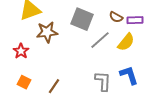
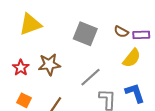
brown star: (47, 32) -> (49, 64), moved
gray line: (100, 40) -> (91, 77), moved

